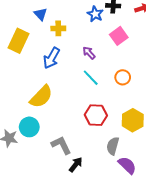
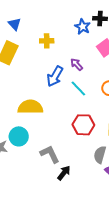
blue triangle: (40, 14) -> (15, 24), moved
blue arrow: (52, 58) -> (55, 76), moved
yellow semicircle: (41, 97) -> (30, 107), turned -135

